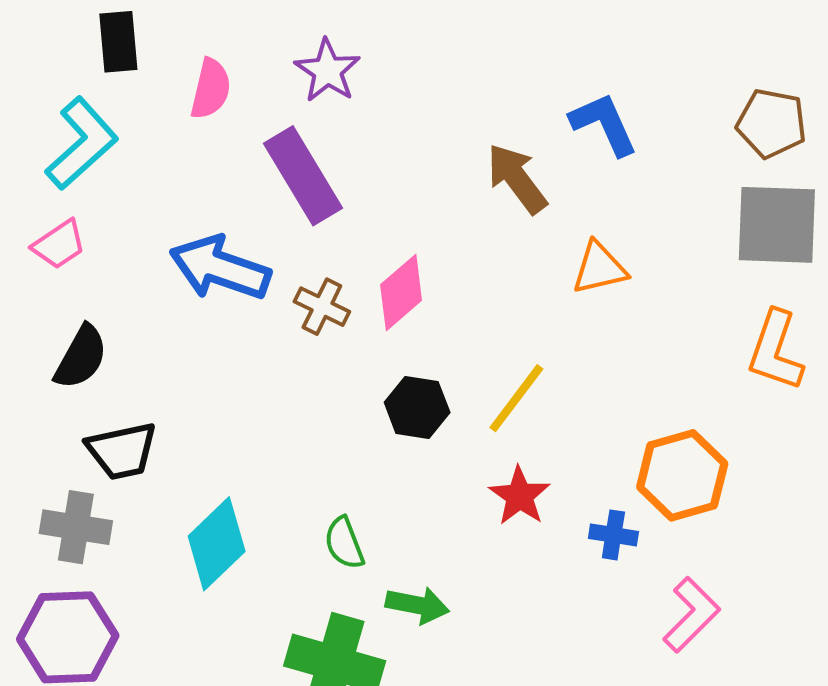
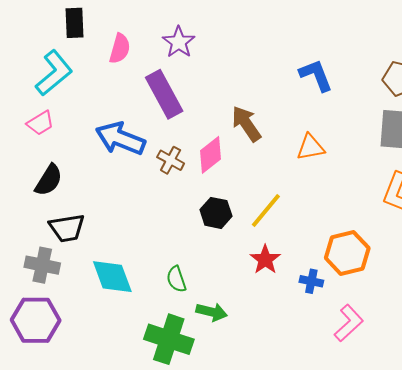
brown arrow: (517, 179) -> (246, 124), moved
cyan diamond: (217, 544) -> (112, 277), turned -69

